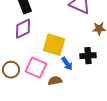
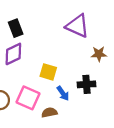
yellow square: (54, 45) -> (48, 72), size x0.7

